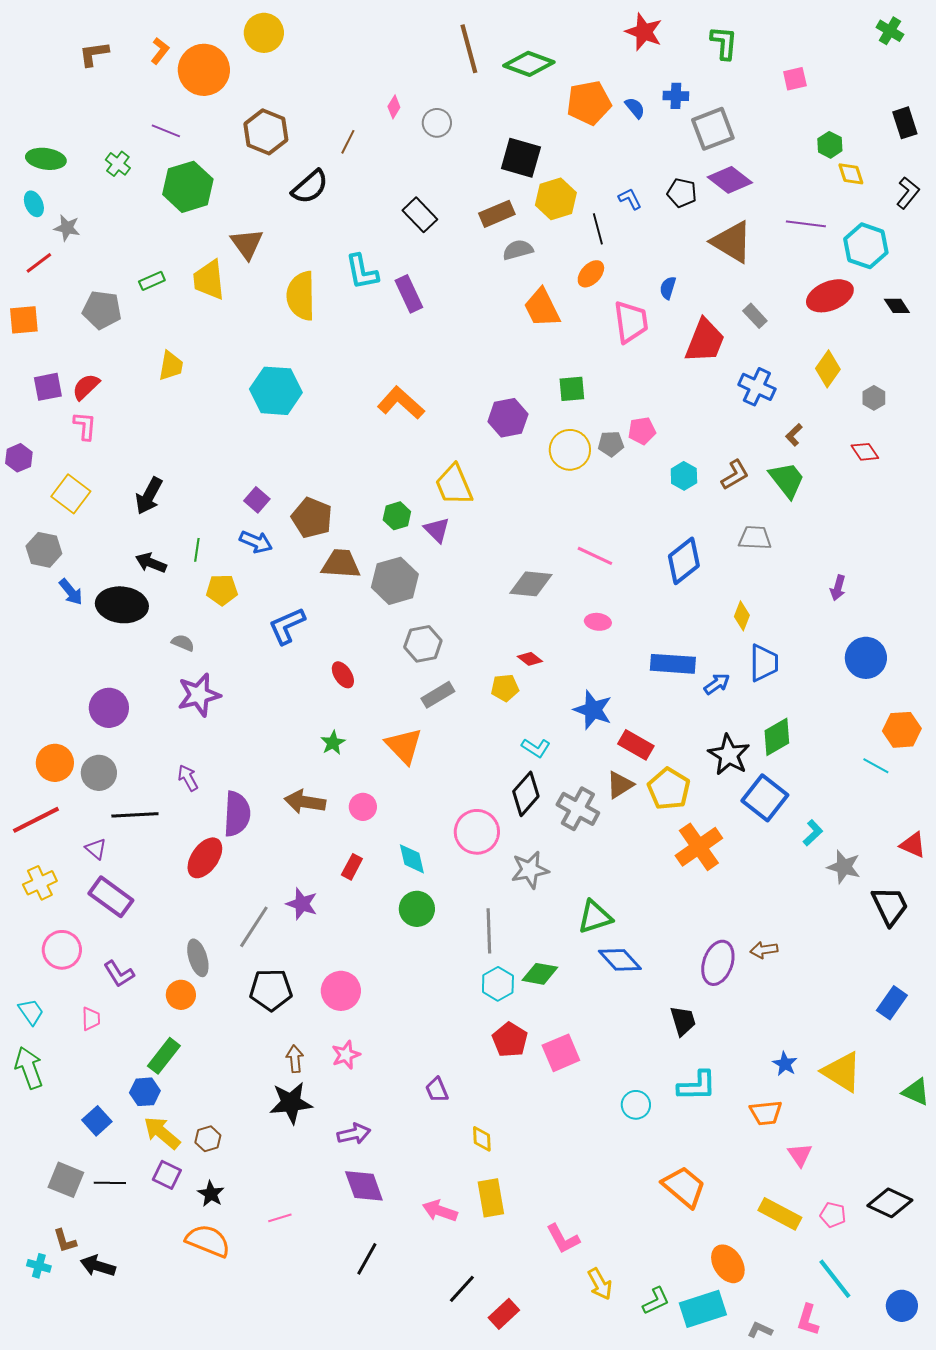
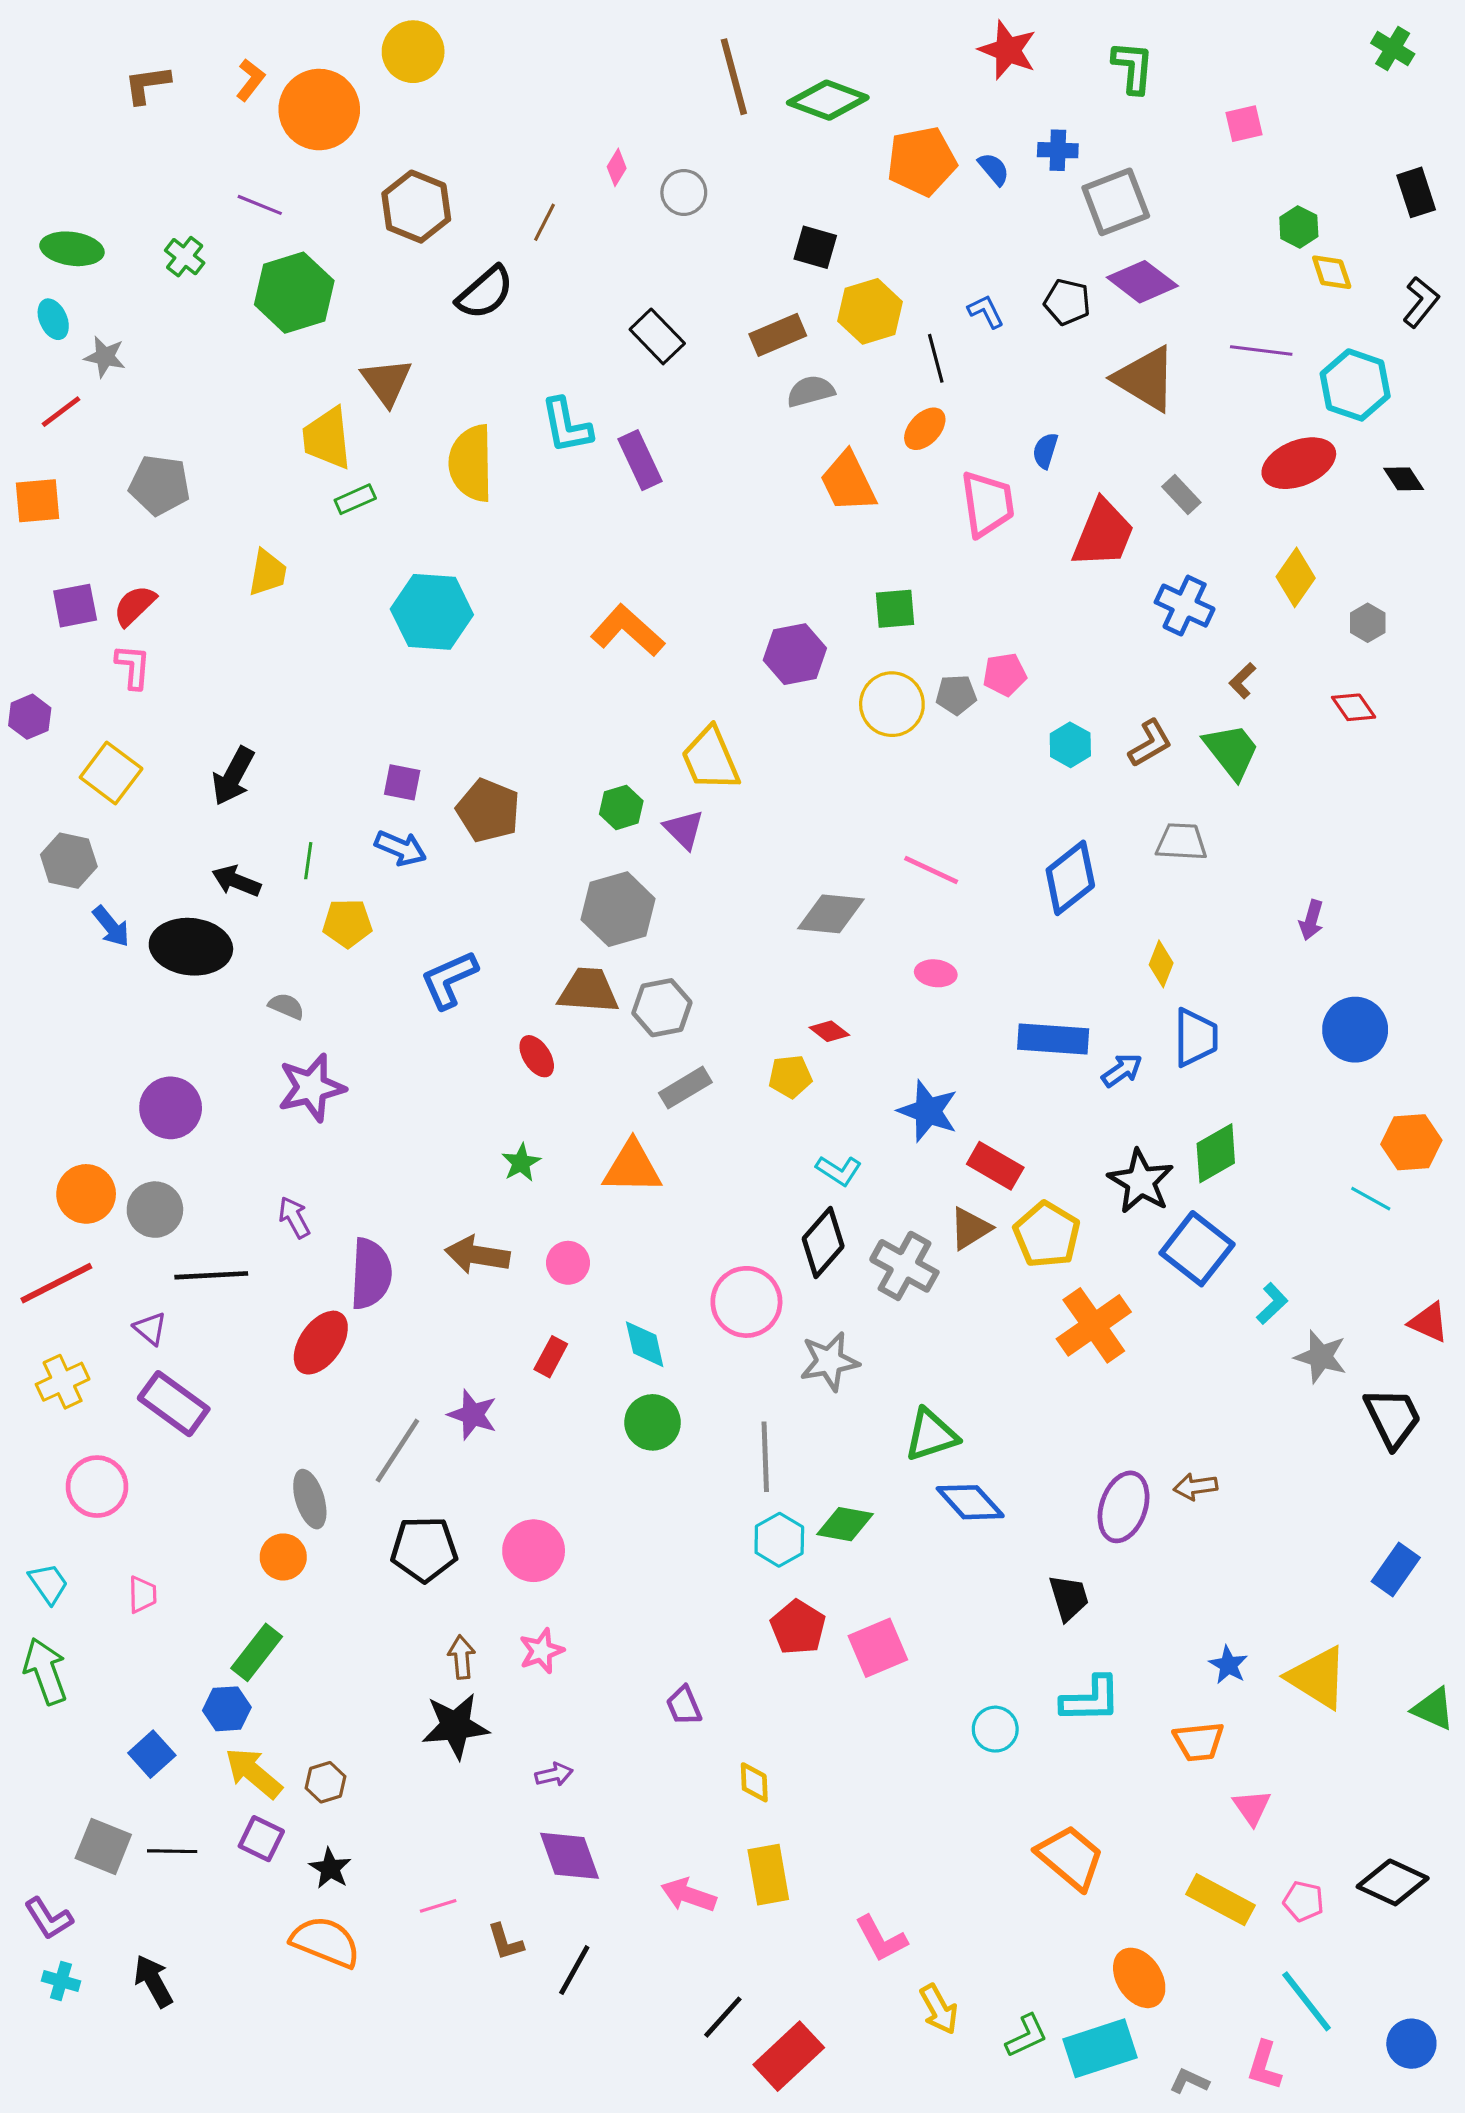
black square: (521, 158) -> (815, 247), size x0.7
green rectangle: (152, 281) -> (355, 499), moved
purple square: (257, 500) -> (402, 782), turned -30
brown trapezoid: (341, 564) -> (588, 991), moved
orange triangle: (404, 746) -> (632, 1167), turned -45
purple L-shape: (119, 974) -> (49, 1918), moved
purple arrow: (354, 1134) -> (554, 1774), size x0.7
brown L-shape: (65, 1241) -> (505, 1942), moved
black arrow: (98, 1266) -> (153, 1981), turned 44
red rectangle: (504, 1314) -> (789, 2056), size x1.4

